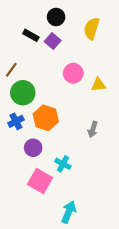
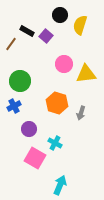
black circle: (56, 17) -> (60, 15), moved
brown line: (11, 70) -> (11, 44), moved
yellow triangle: (99, 85) -> (86, 74), size x1.5
orange hexagon: (46, 118) -> (57, 103), moved

